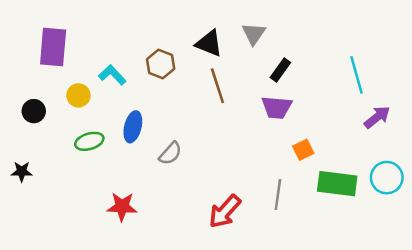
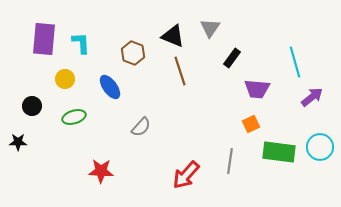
cyan L-shape: (112, 75) -> (81, 43), moved, turned 40
purple trapezoid: (277, 107) -> (257, 89), moved
black circle: (34, 111) -> (32, 106), moved
blue ellipse: (133, 127) -> (110, 87), moved, turned -50

